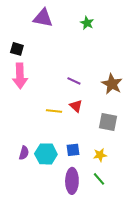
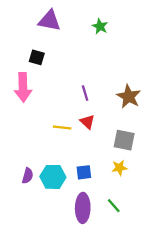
black square: (17, 49) -> (37, 57), moved
purple line: (74, 81) -> (85, 93), turned 48
yellow star: (100, 155) -> (119, 168), moved

